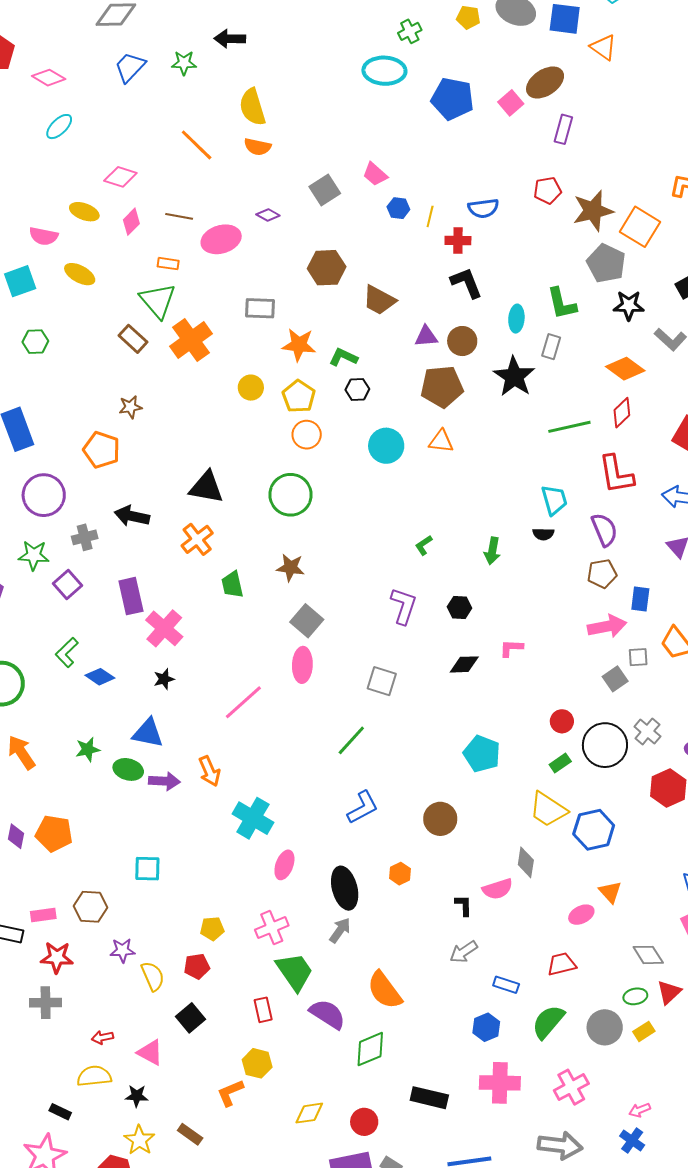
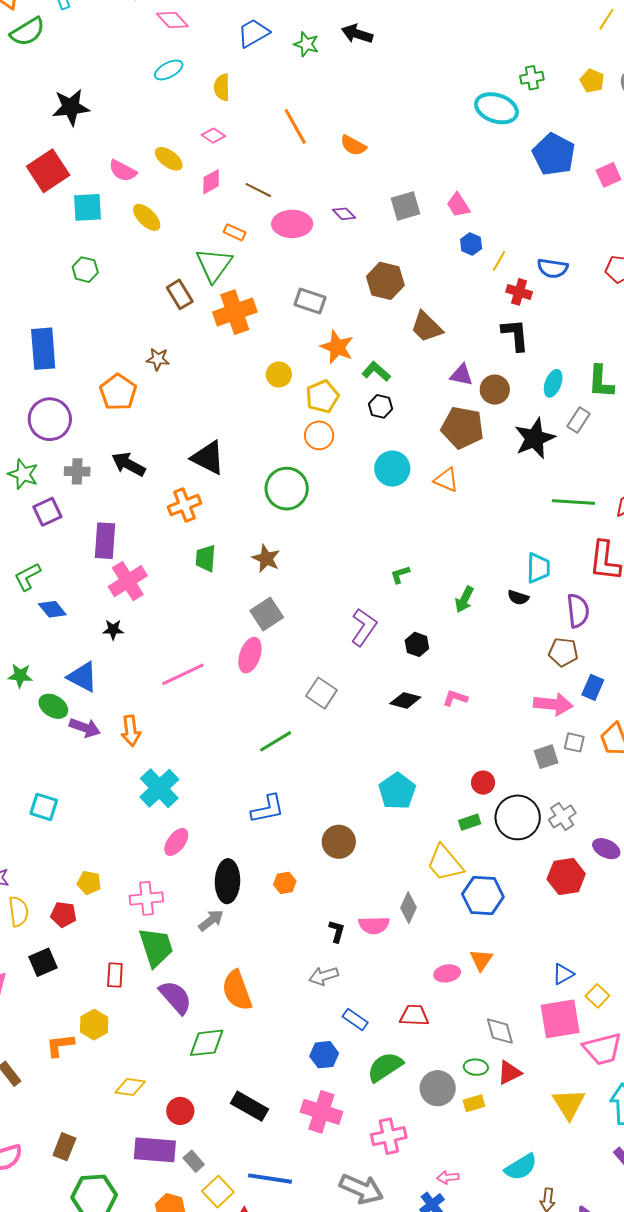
yellow semicircle: (252, 107) -> (222, 87), moved, size x0.7
pink diamond: (120, 177) -> (213, 136), size x0.7

